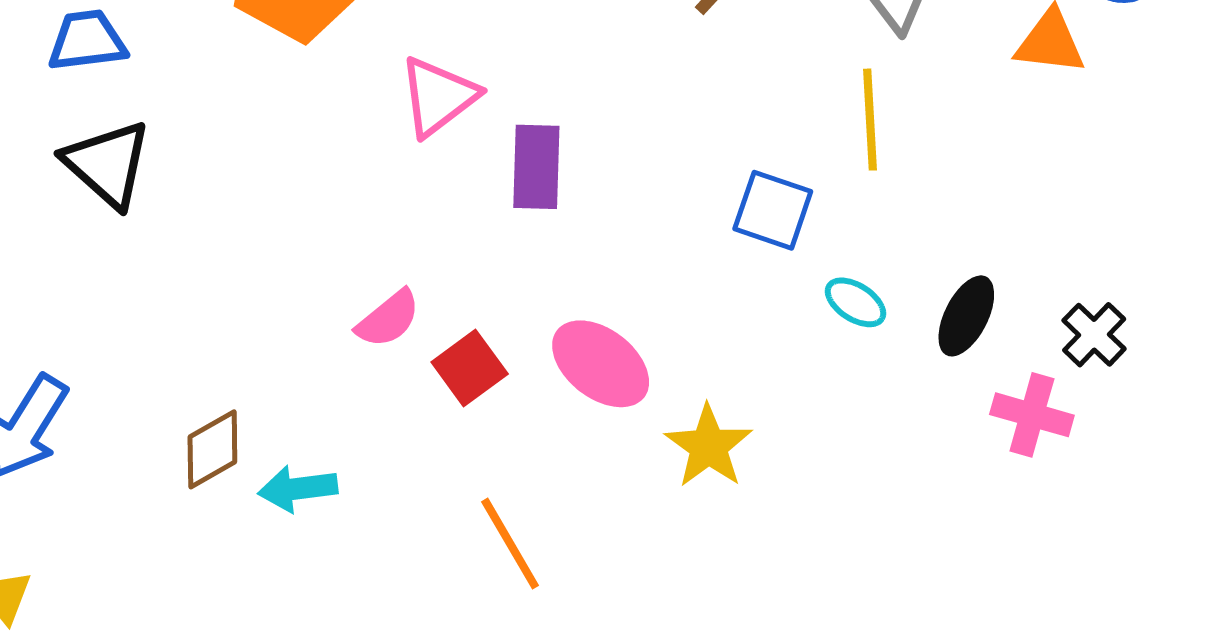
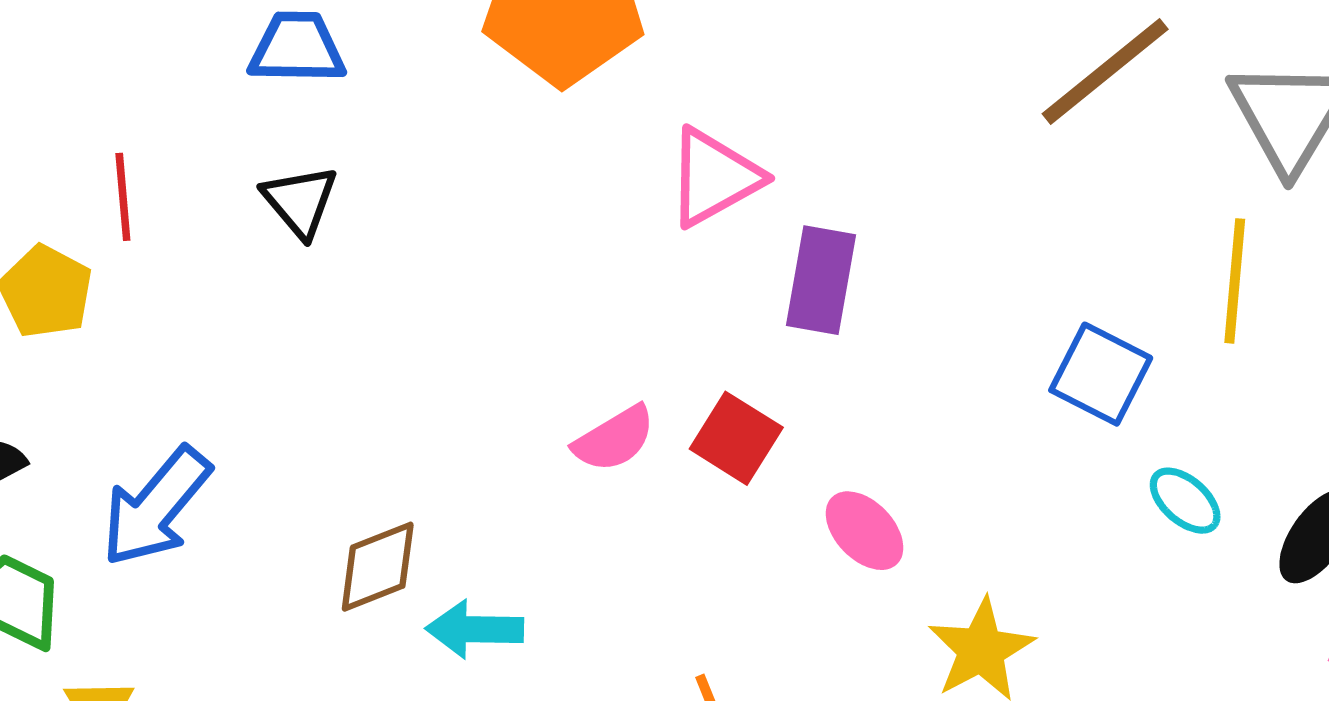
black triangle: (107, 164) -> (300, 201), size x0.7
pink ellipse: (601, 364) -> (865, 531), size x0.7
red square: (470, 368) -> (736, 438), moved, turned -30

